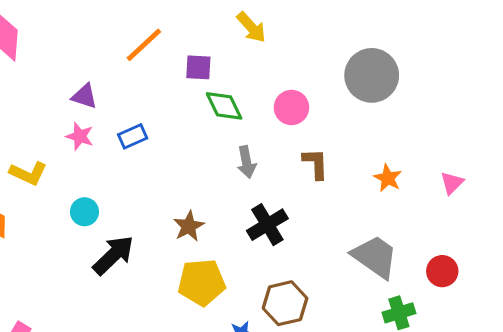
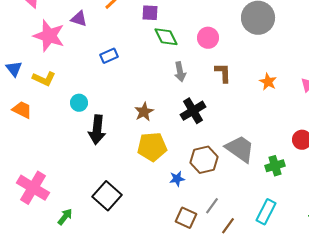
purple triangle: (84, 96) -> (79, 19), moved
pink star: (80, 136) -> (49, 36), moved, size x1.8
black arrow: (113, 255) -> (97, 130), turned 140
gray trapezoid: (375, 257) -> (240, 149), moved

